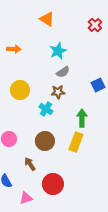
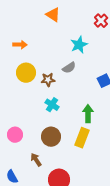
cyan star: (58, 51) -> (79, 45), moved
yellow circle: (20, 90) -> (26, 73), moved
brown star: (58, 92) -> (48, 80), moved

